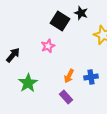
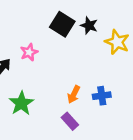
black star: (81, 13) -> (89, 25), moved
pink star: (48, 46) -> (29, 52), moved

